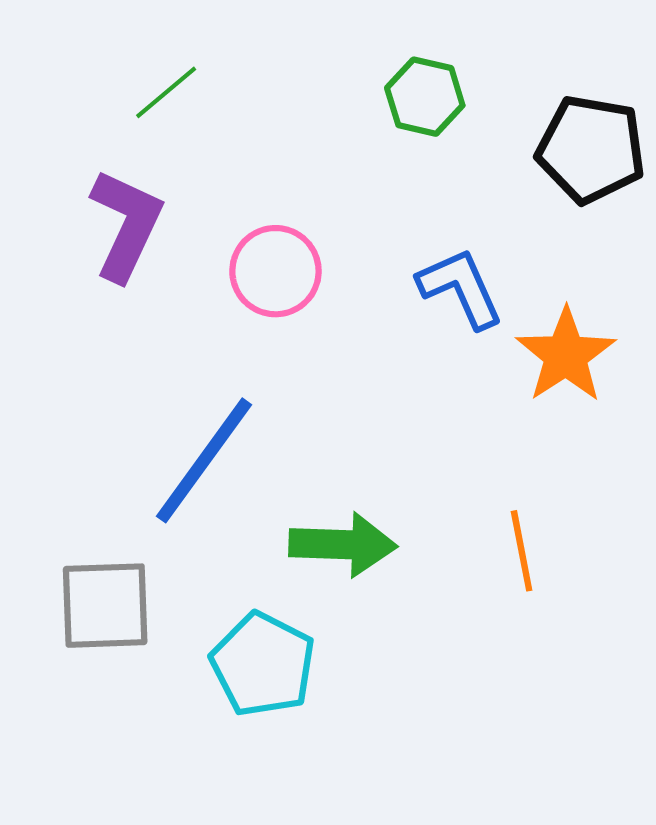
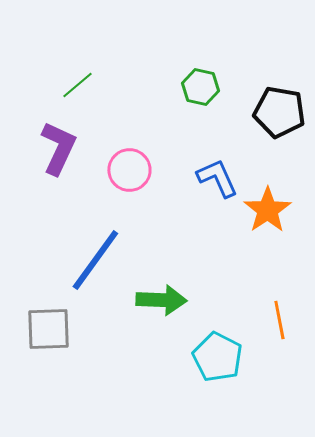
orange line: (522, 551) -> (279, 320), moved
cyan pentagon: (263, 664) -> (217, 357), moved

